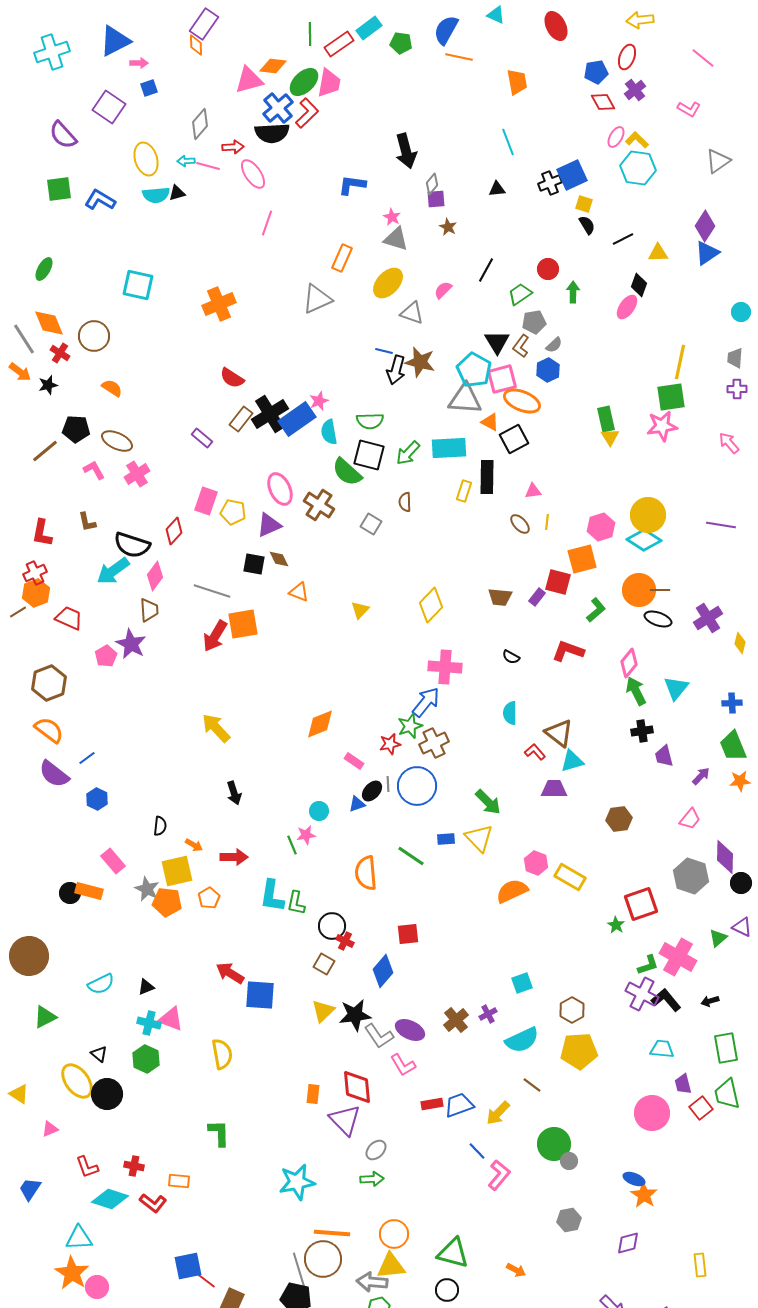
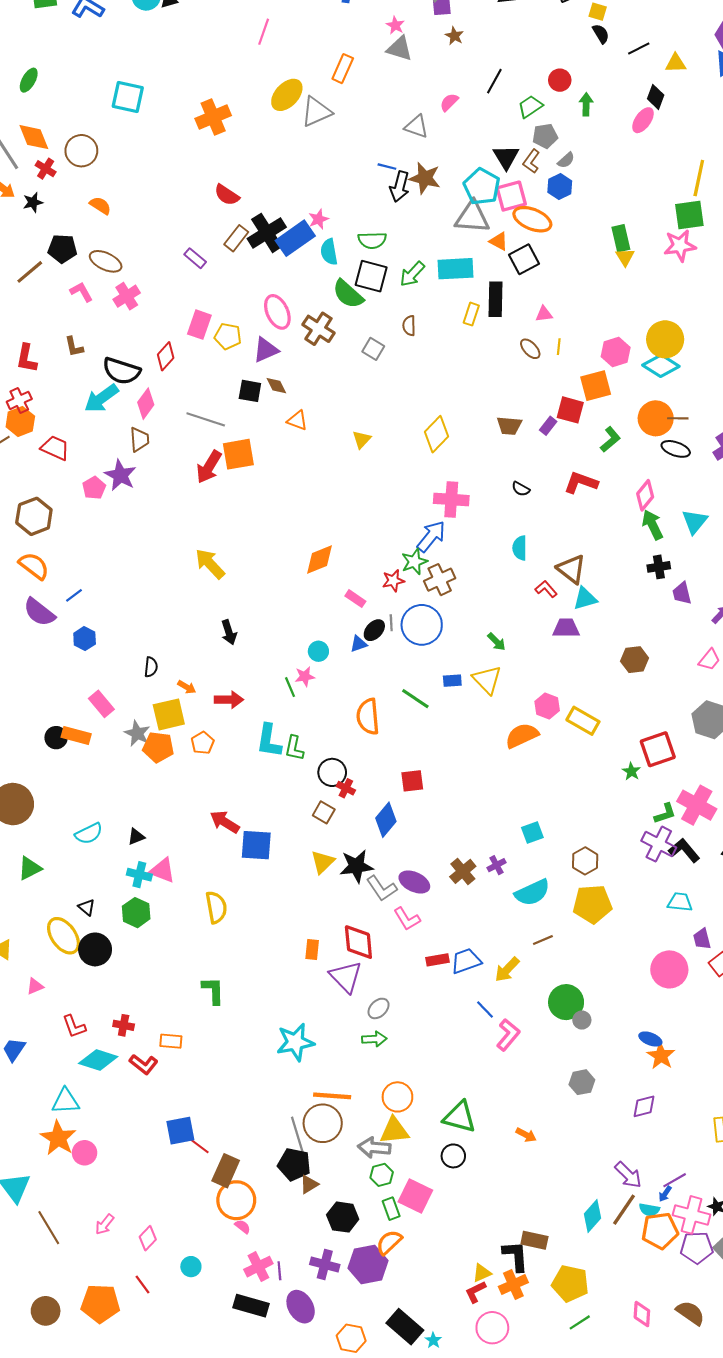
yellow ellipse: (388, 283) -> (287, 95), moved
green arrow: (488, 802) -> (497, 642), size x0.7
brown line: (532, 1085) -> (543, 940), turned -60

